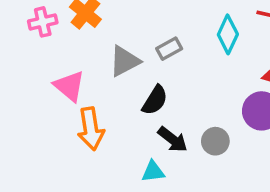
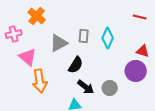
pink cross: (43, 22) -> (14, 34), moved
cyan diamond: (228, 34) -> (108, 38), moved
gray rectangle: (169, 49) -> (84, 36), turned -56

